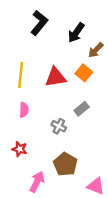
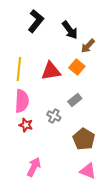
black arrow: (76, 33) -> (70, 30), turned -72
pink semicircle: (24, 110) -> (22, 101), size x1.6
red star: (20, 149) -> (26, 125), moved
brown pentagon: (65, 164) -> (84, 139), moved

